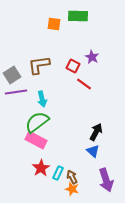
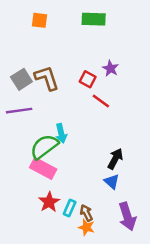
orange square: (54, 24) -> (40, 20), moved
brown L-shape: (39, 65) -> (47, 78), turned 80
gray square: (12, 75) -> (21, 79), moved
cyan arrow: (42, 99) -> (61, 133), moved

